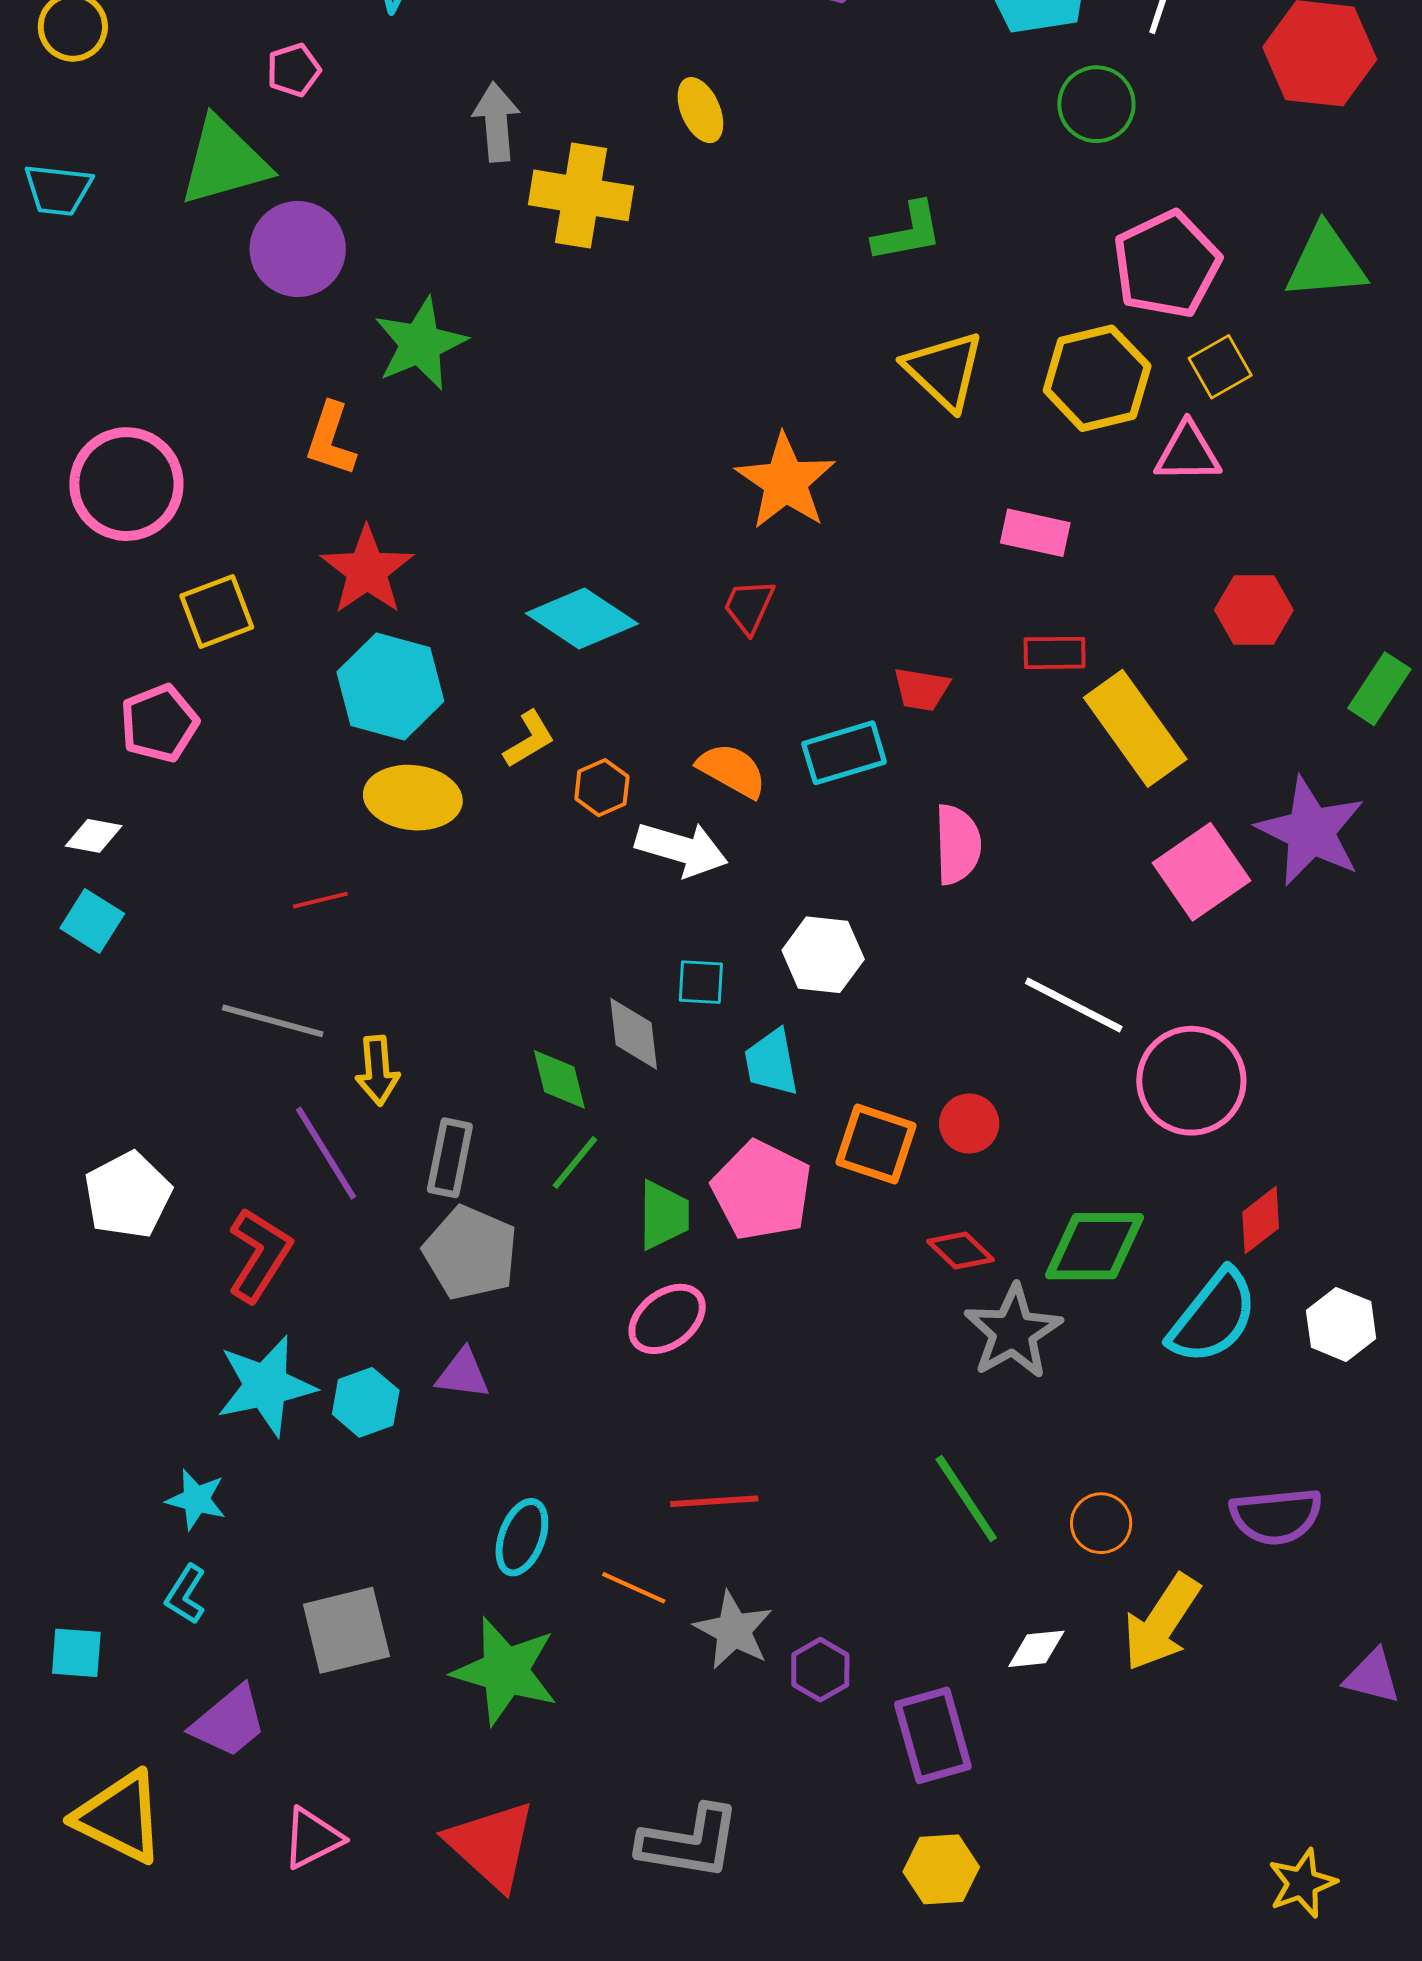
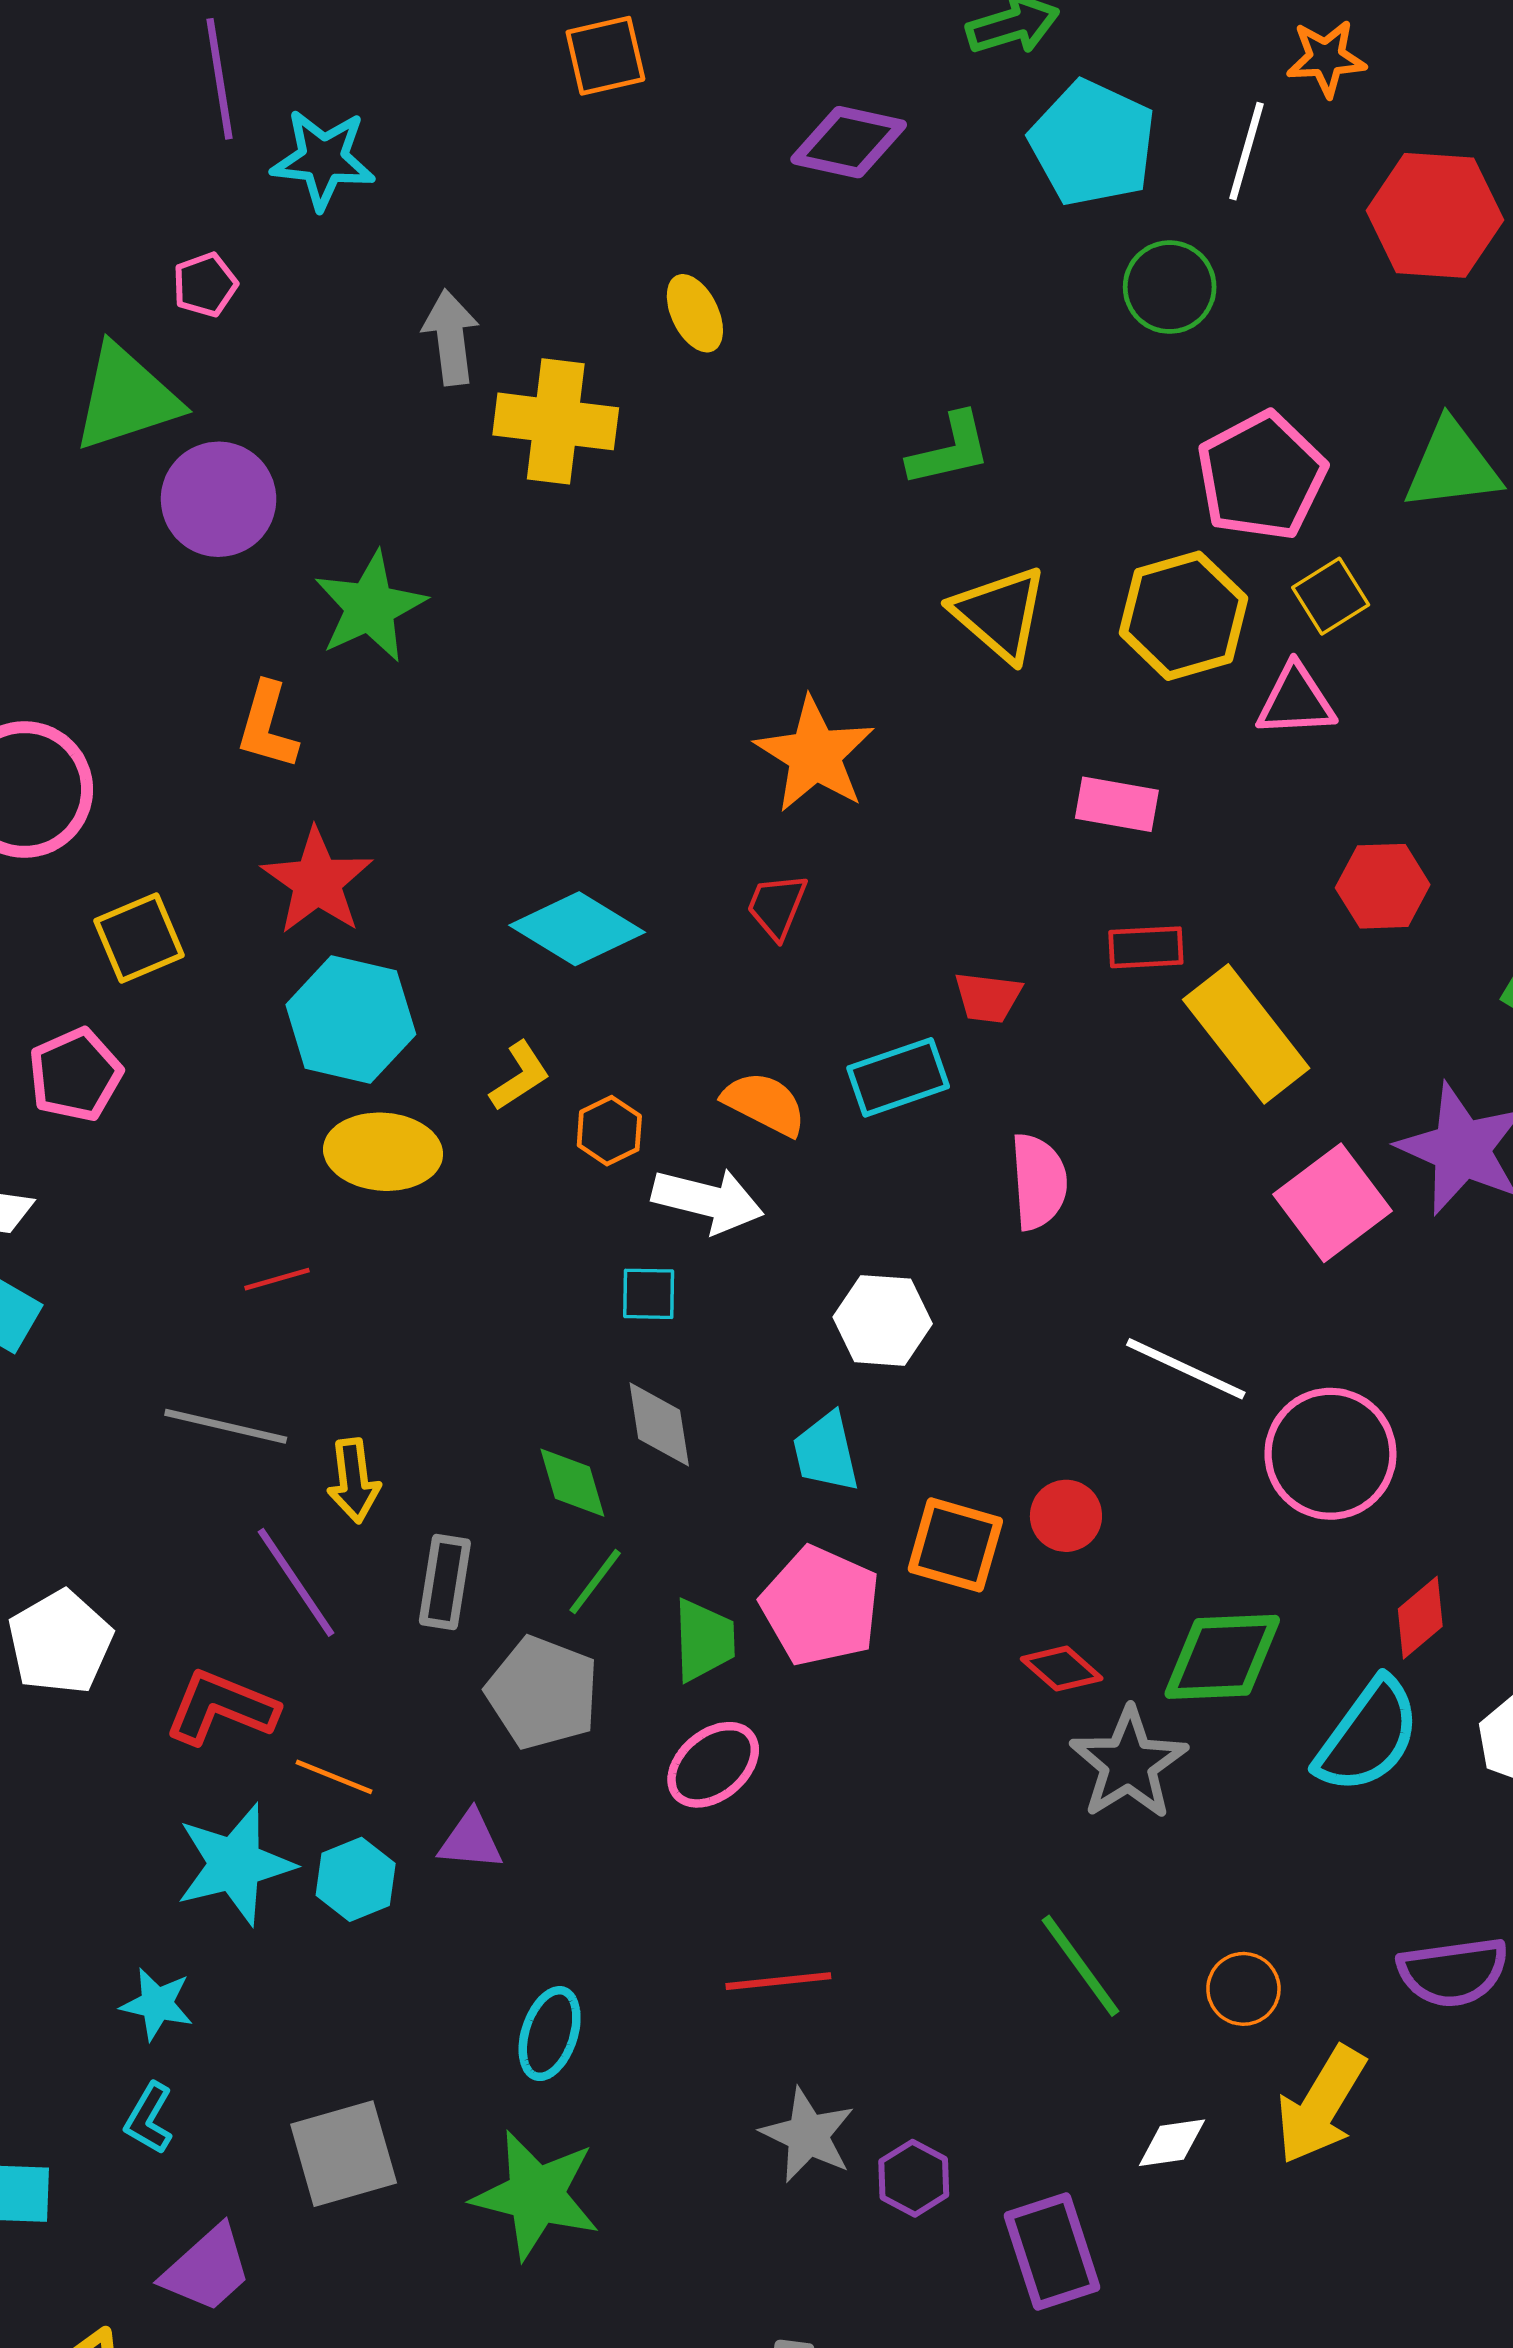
cyan square: (701, 982) -> (649, 1294), moved
gray pentagon: (470, 1253) -> (542, 1693), moved
red L-shape: (259, 1255) -> (221, 1707), turned -98
orange line: (634, 1588) -> (334, 1777), moved

